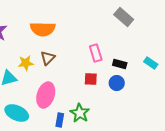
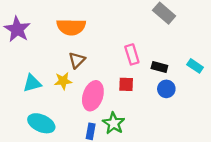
yellow star: (26, 63) -> (63, 81), moved
blue circle: (117, 83) -> (166, 89), moved
pink ellipse: (46, 95) -> (93, 96), moved

